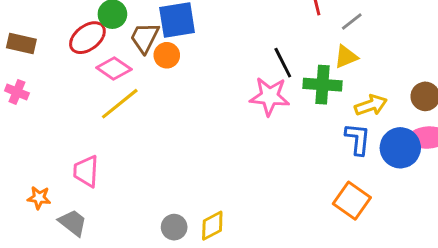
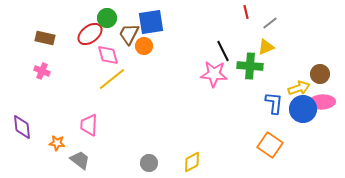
pink diamond: (114, 68) -> (108, 55), turned 40
yellow arrow: (371, 105) -> (299, 88), moved
yellow diamond: (212, 226) -> (192, 162), moved

